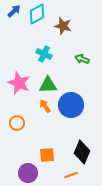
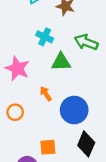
green arrow: (82, 59) -> (86, 42), size x1.5
green triangle: (48, 85) -> (61, 62), moved
blue circle: (71, 105) -> (74, 110), moved

